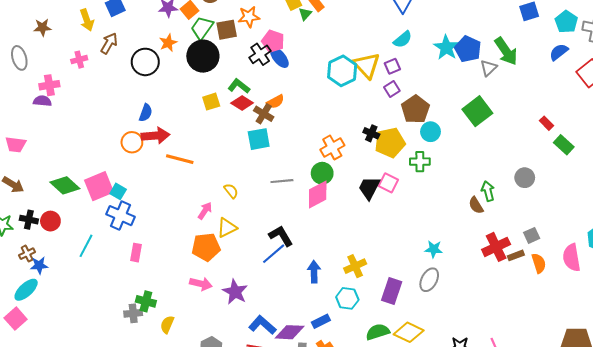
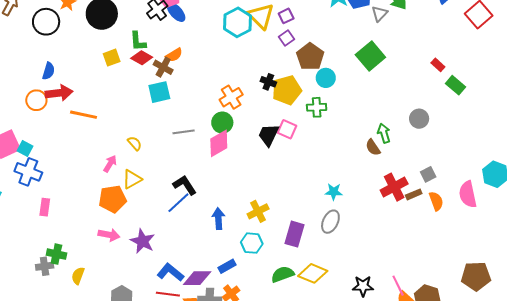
green L-shape: (239, 86) -> (138, 41), turned -130

